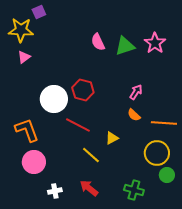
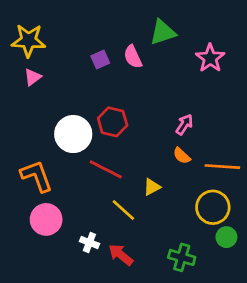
purple square: (39, 12) -> (100, 59), moved
green triangle: (125, 46) -> (163, 32), moved
white cross: (55, 191) -> (89, 243), moved, turned 32

